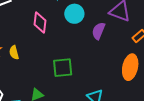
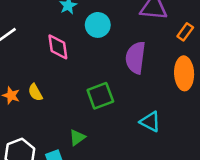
purple semicircle: (98, 31) -> (136, 58), moved, size x1.4

